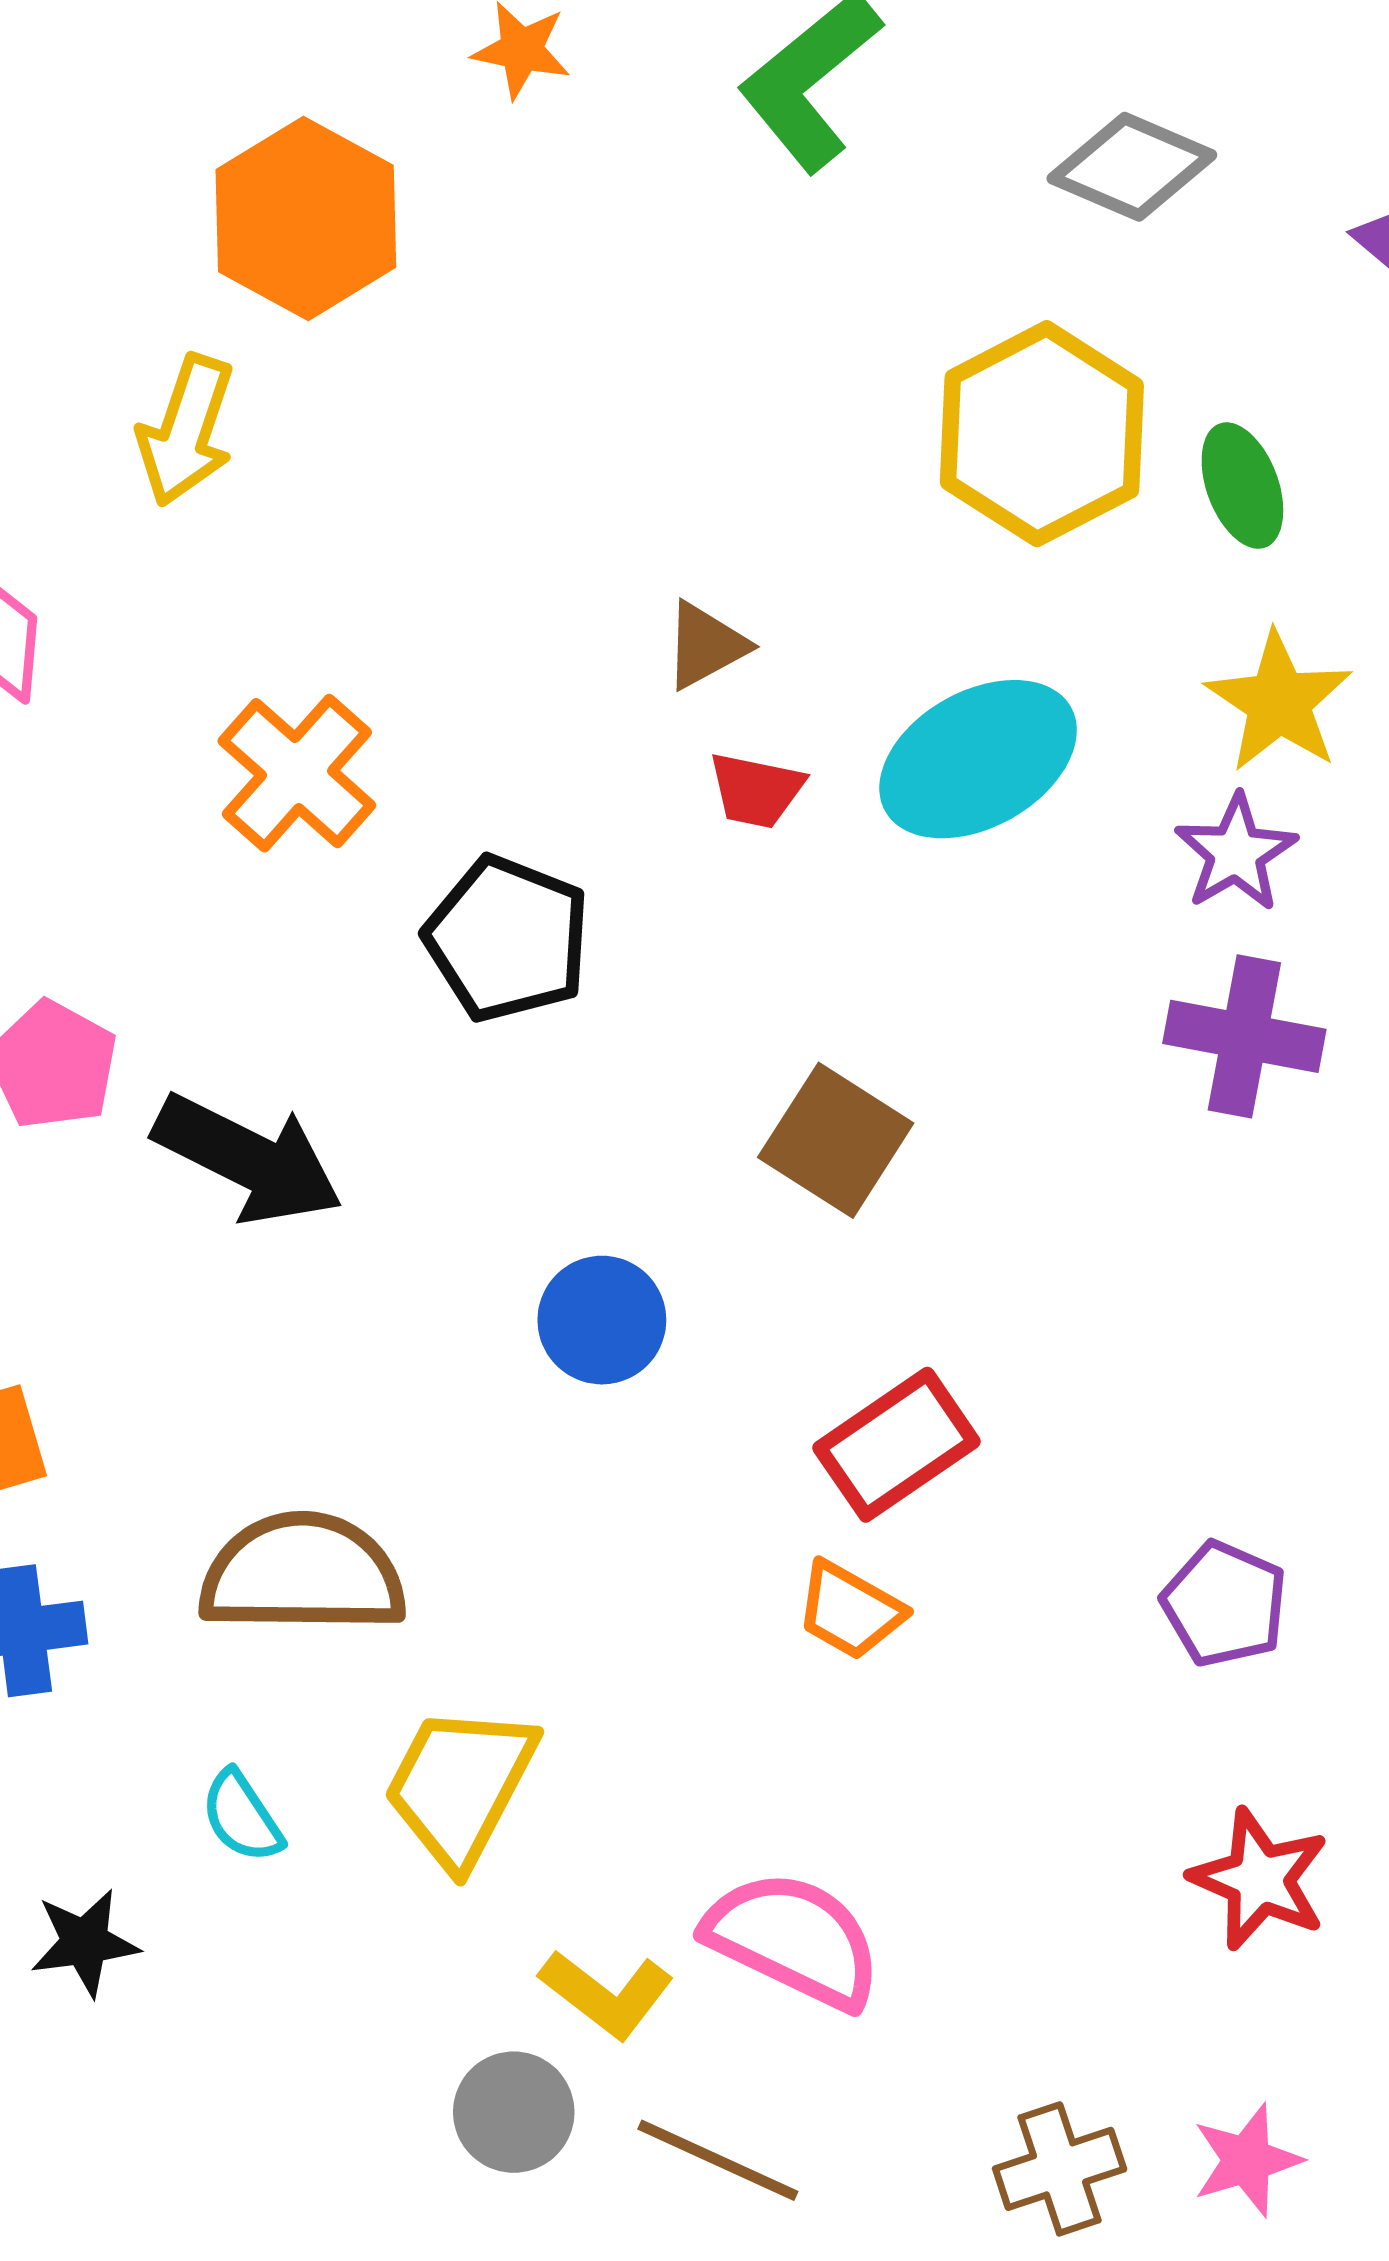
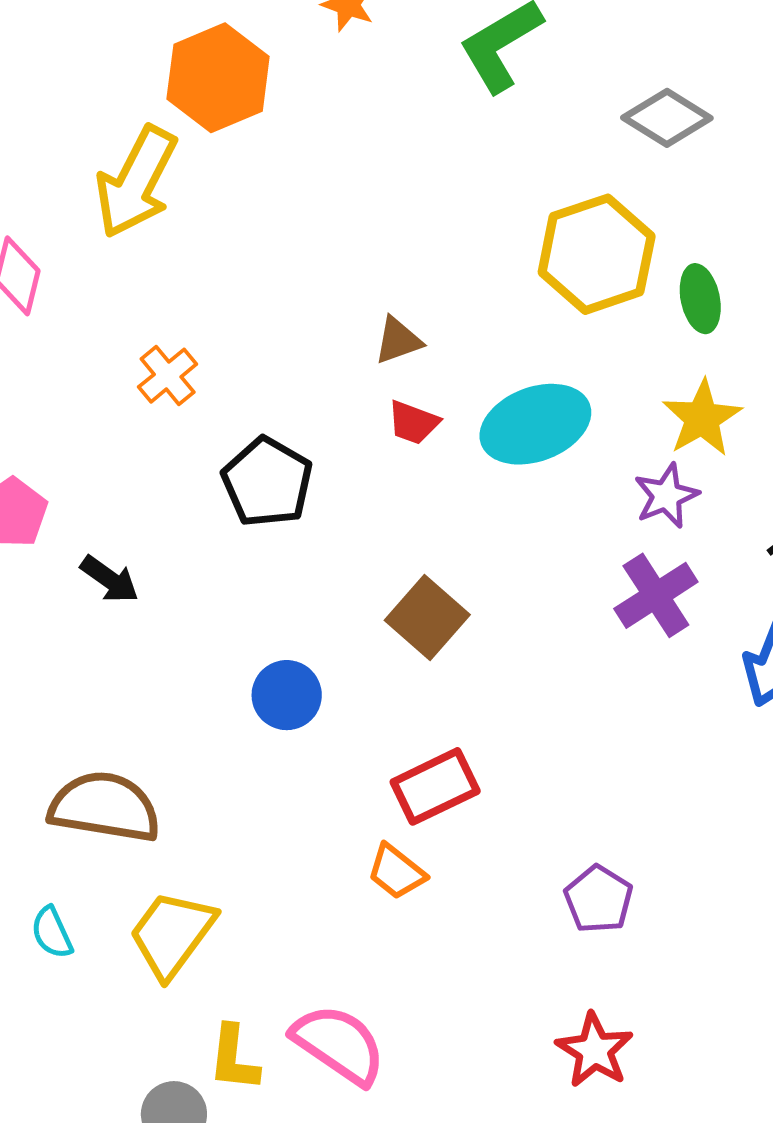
yellow arrow: (186, 430) -> (136, 182), size x1.4
orange cross: (297, 773) -> (168, 376), size x0.7
purple cross: (1244, 1036) -> (656, 595), turned 38
black arrow: (248, 1159) -> (110, 579), size x0.6
yellow L-shape: (607, 1994) -> (234, 1058), turned 50

